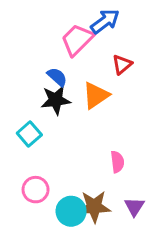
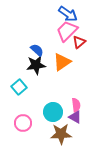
blue arrow: (105, 21) -> (68, 14), turned 72
pink trapezoid: (77, 40) -> (67, 31), moved
purple triangle: (134, 207) -> (75, 117), moved, turned -32
cyan circle: (71, 211) -> (53, 112), moved

